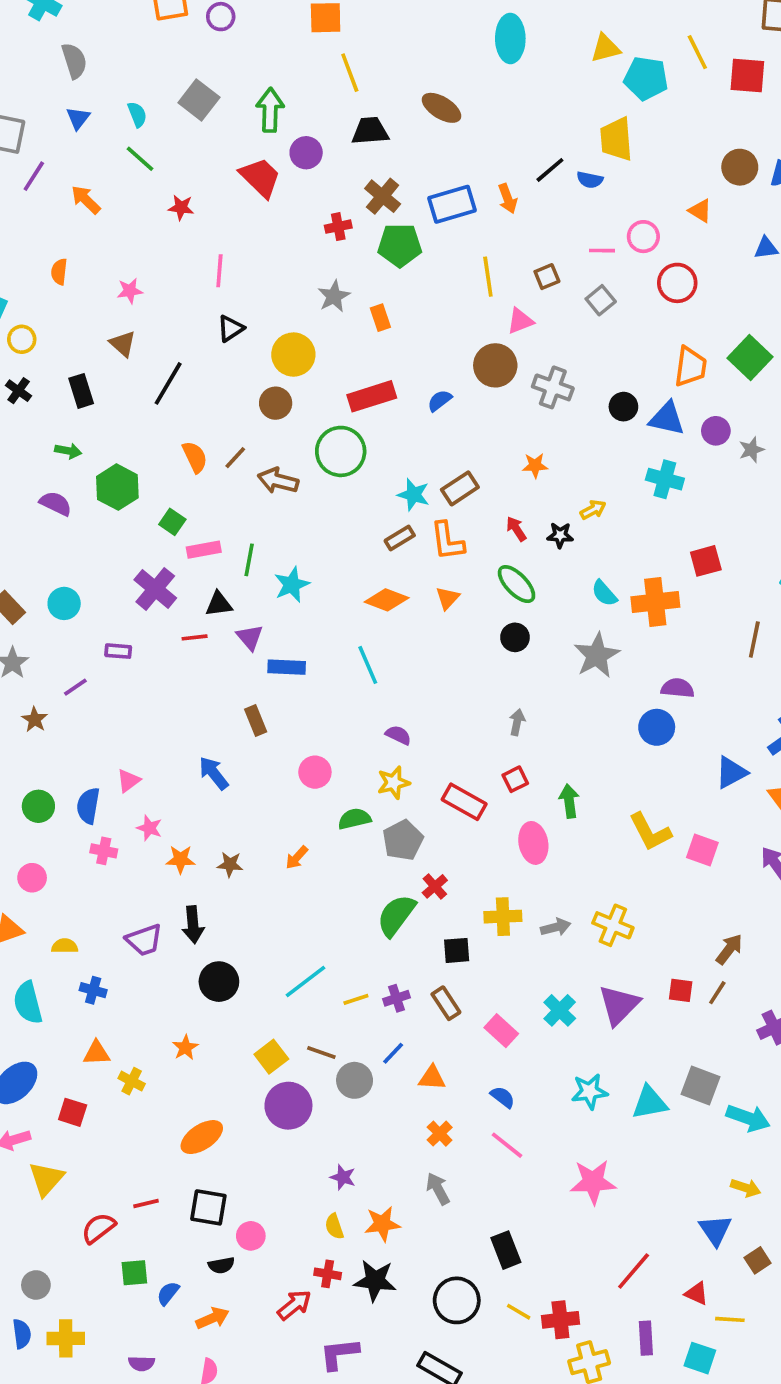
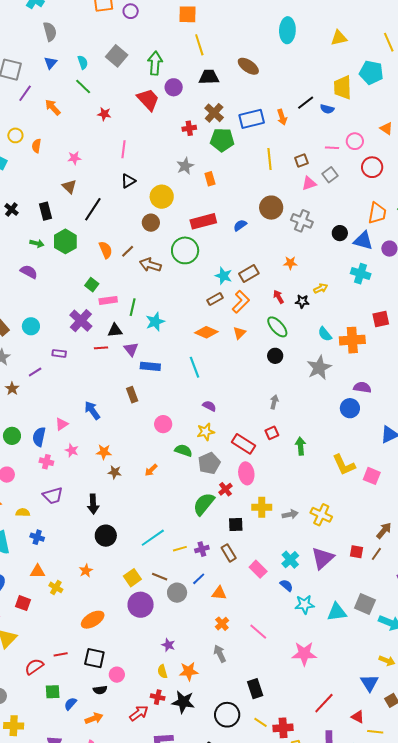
cyan pentagon: (646, 78) -> (371, 73), moved
pink triangle: (520, 321) -> (309, 183), moved
yellow circle: (22, 339) -> (15, 135), moved
green hexagon: (117, 487) -> (65, 241), moved
orange L-shape: (447, 541) -> (241, 302), turned -130
blue arrow: (214, 773) -> (92, 410), moved
green semicircle: (354, 819) -> (183, 450), turned 30
pink ellipse: (533, 843) -> (246, 473), moved
orange star: (181, 859) -> (104, 452), moved
purple trapezoid: (144, 940) -> (53, 496), moved
blue semicircle: (503, 1097) -> (286, 585), moved

